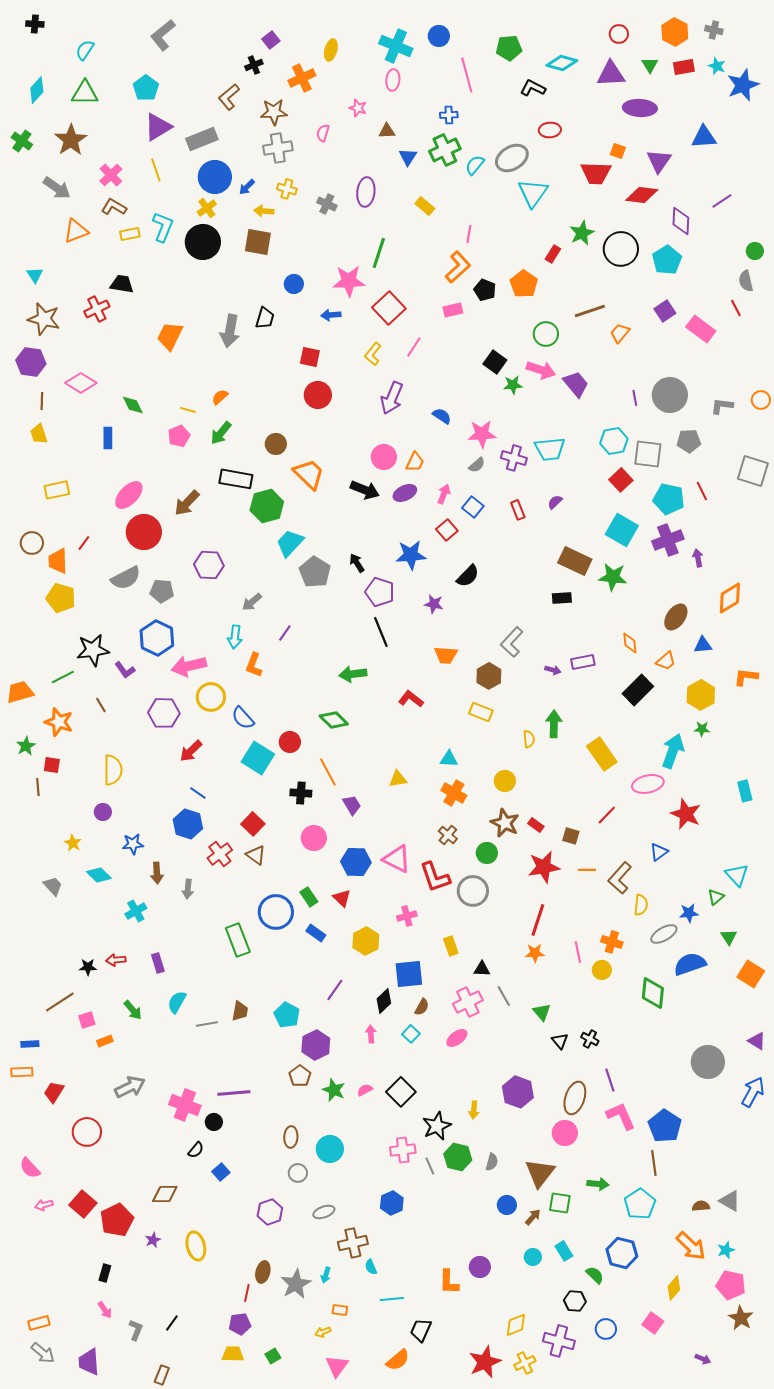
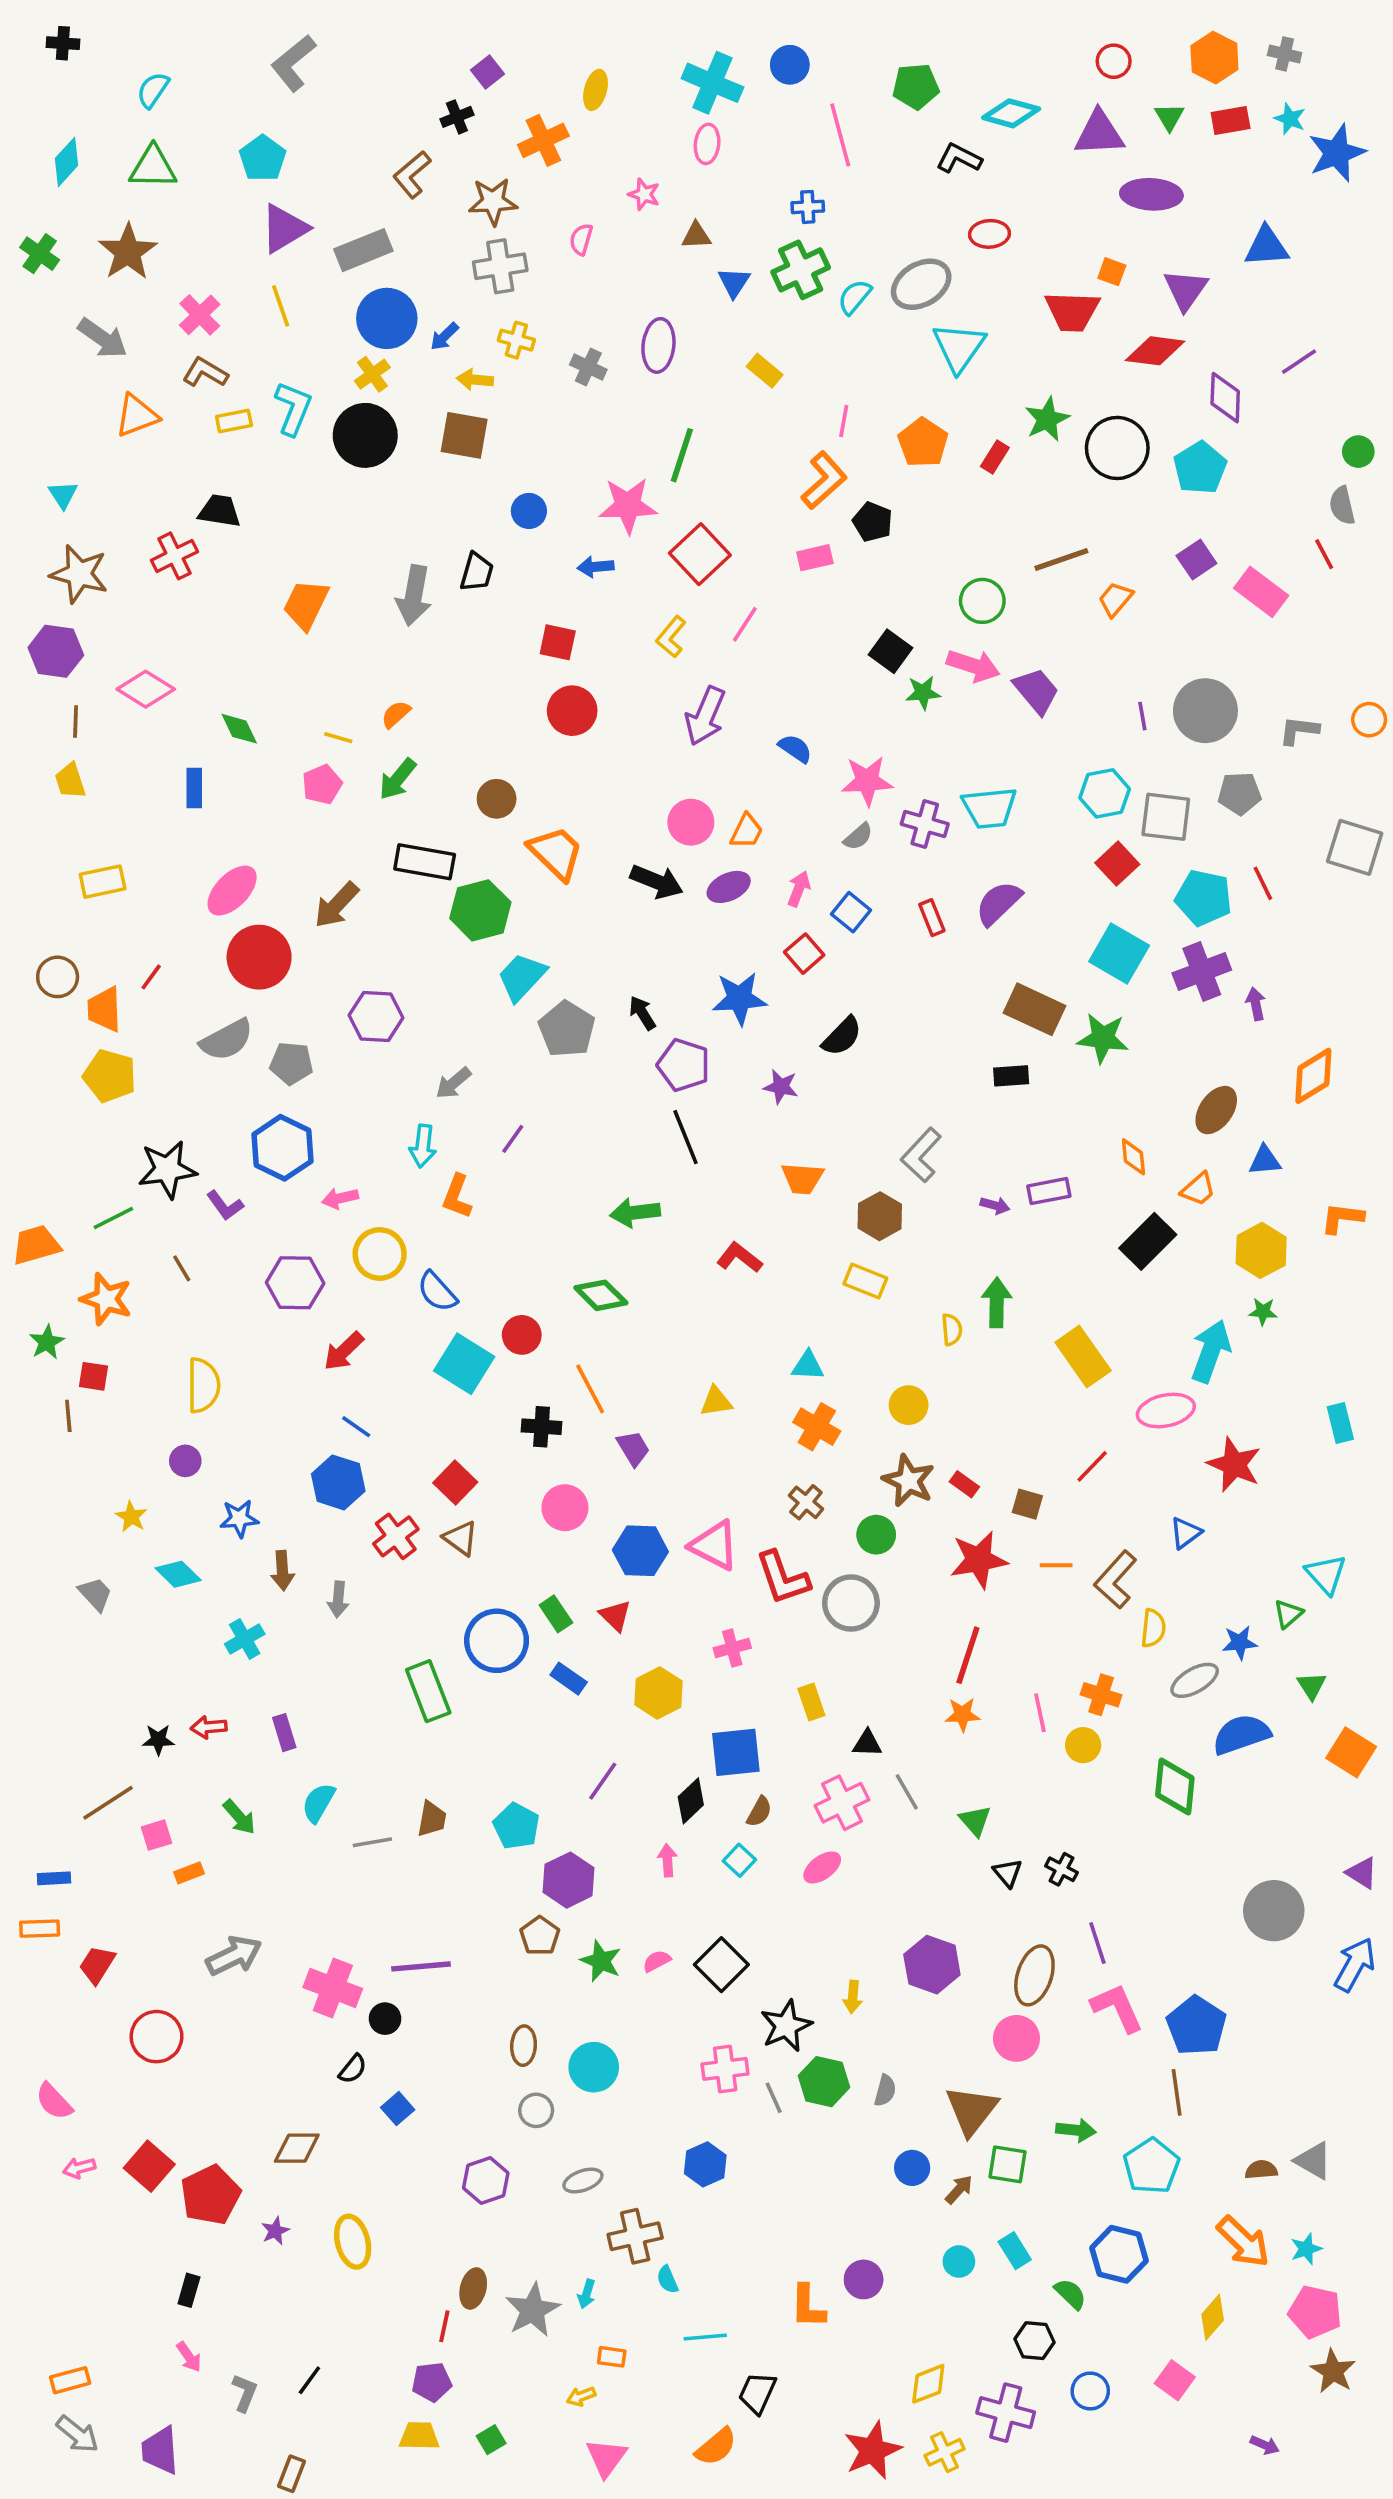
orange pentagon: (524, 284) -> (923, 443), moved
purple semicircle: (555, 502) -> (998, 903), size x1.8
pink arrow: (189, 666) -> (340, 1198), size x0.6

